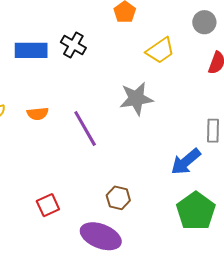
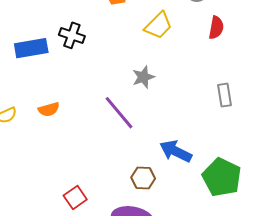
gray star: (136, 99) -> (143, 77), size x0.7
purple line: (85, 129) -> (119, 113), moved
blue arrow: (186, 162) -> (176, 151), moved, turned 76

